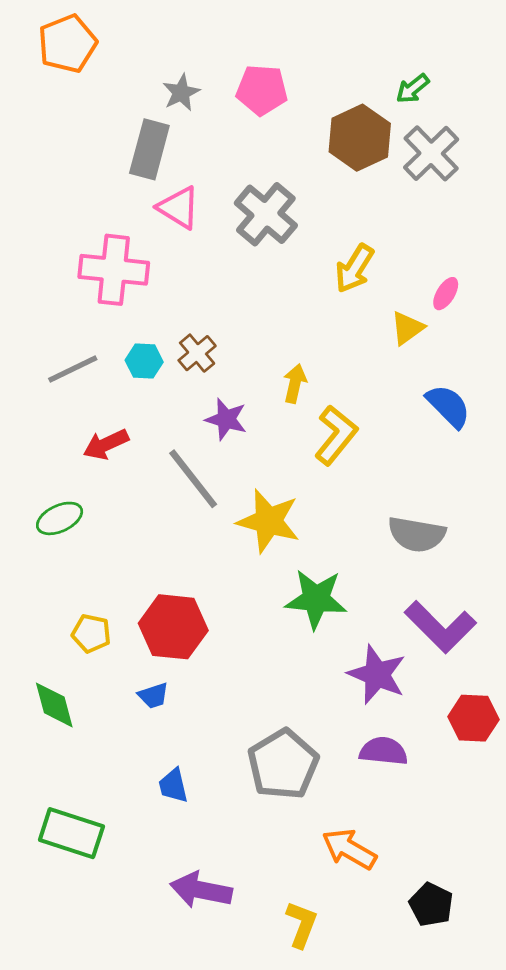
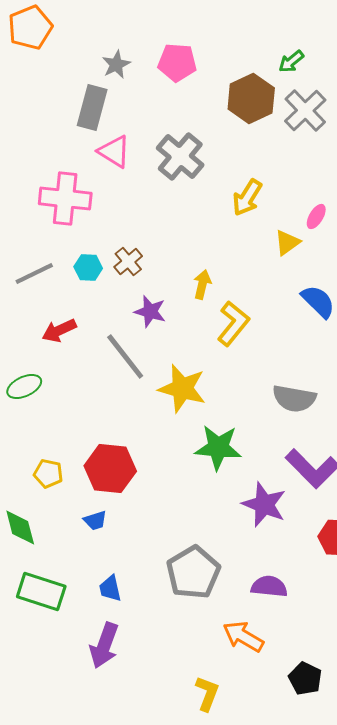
purple semicircle: (384, 751) -> (269, 586), moved
green rectangle: (71, 833) -> (41, 592), moved
purple arrow: (201, 890) -> (104, 646), moved, turned -81

